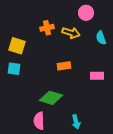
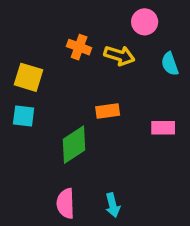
orange cross: (47, 28) -> (79, 47), turned 32
green diamond: (51, 98) -> (74, 145), moved, turned -50
cyan arrow: (76, 122) -> (113, 205), moved

